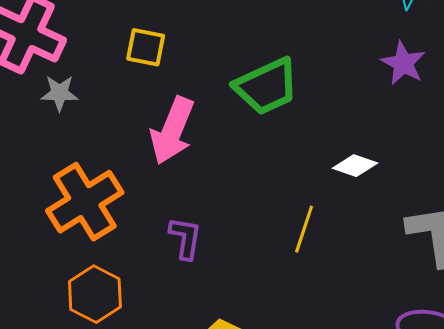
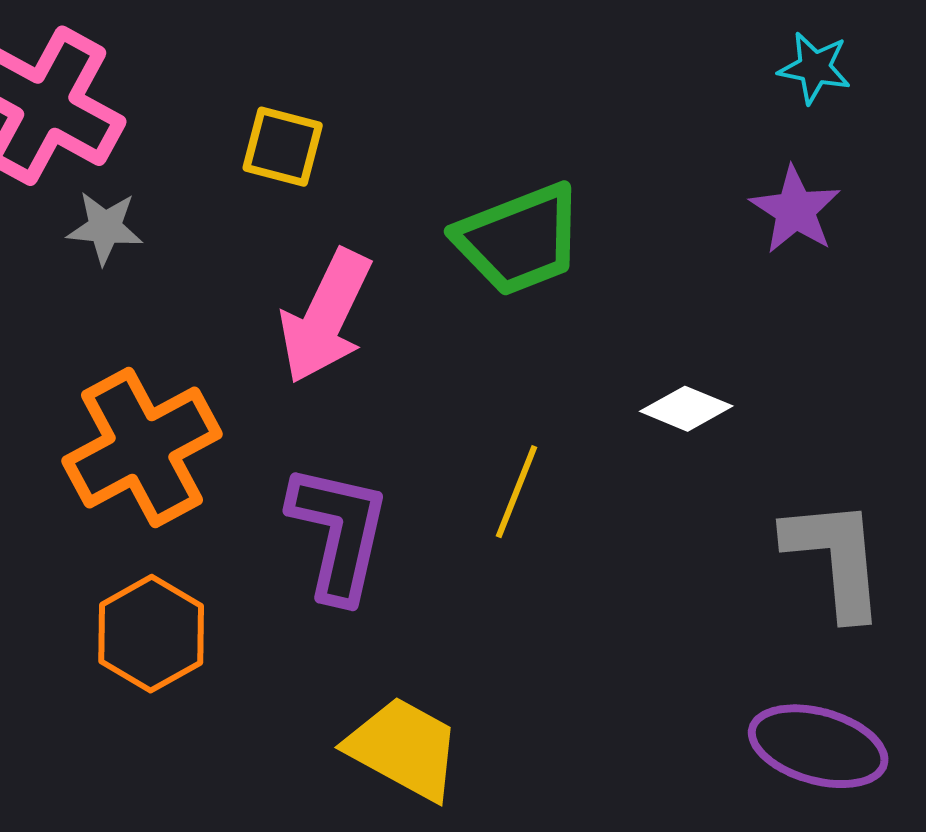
yellow line: (304, 229) -> (517, 492), moved
purple L-shape: (185, 238) -> (339, 533), size x1.6

